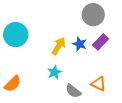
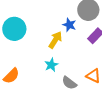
blue star: (80, 44) -> (69, 25), moved

